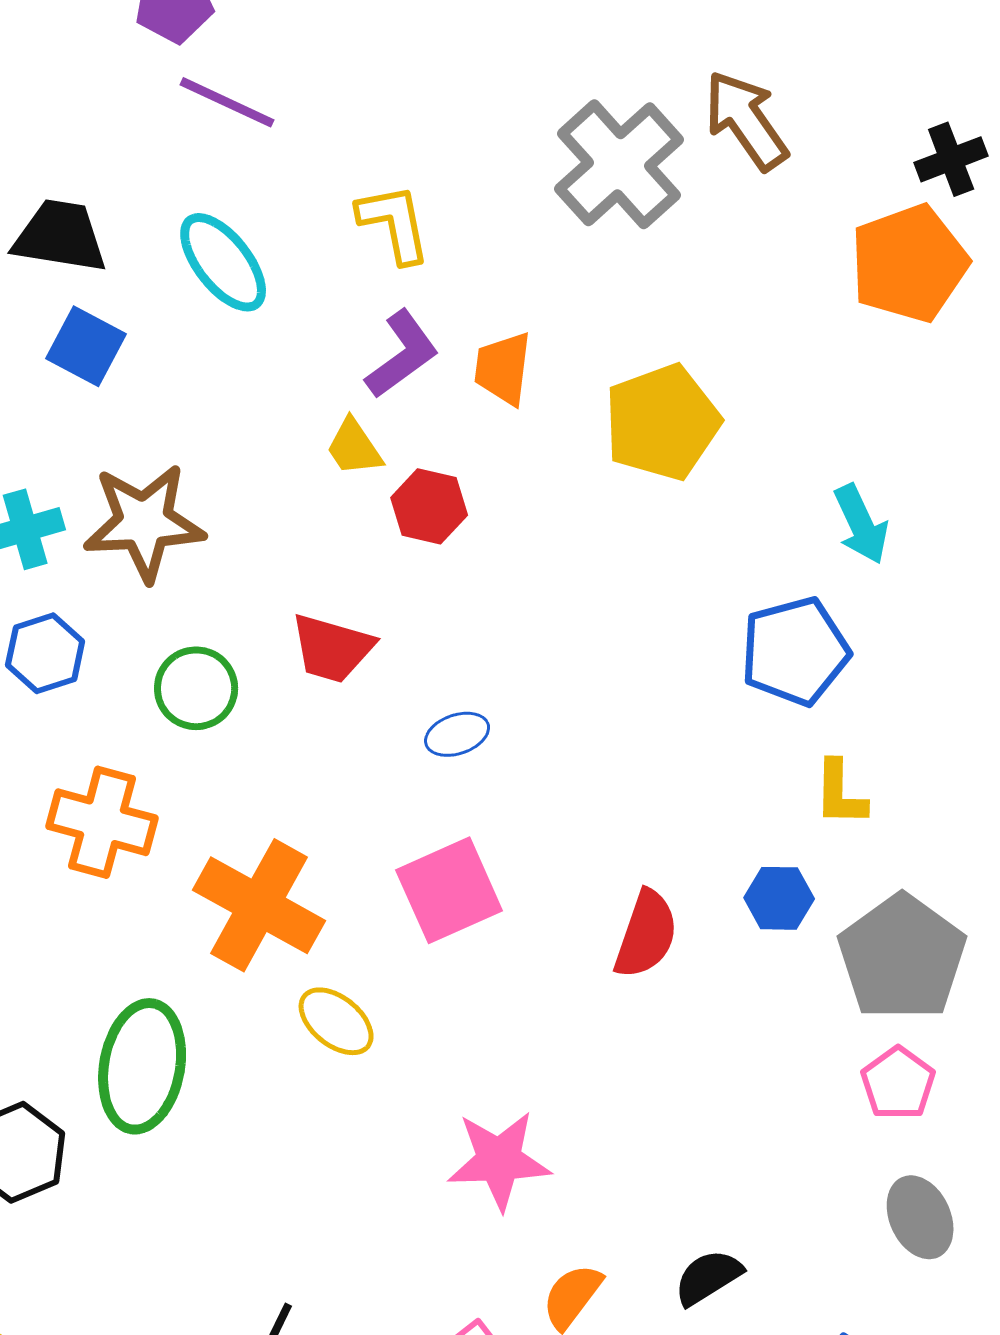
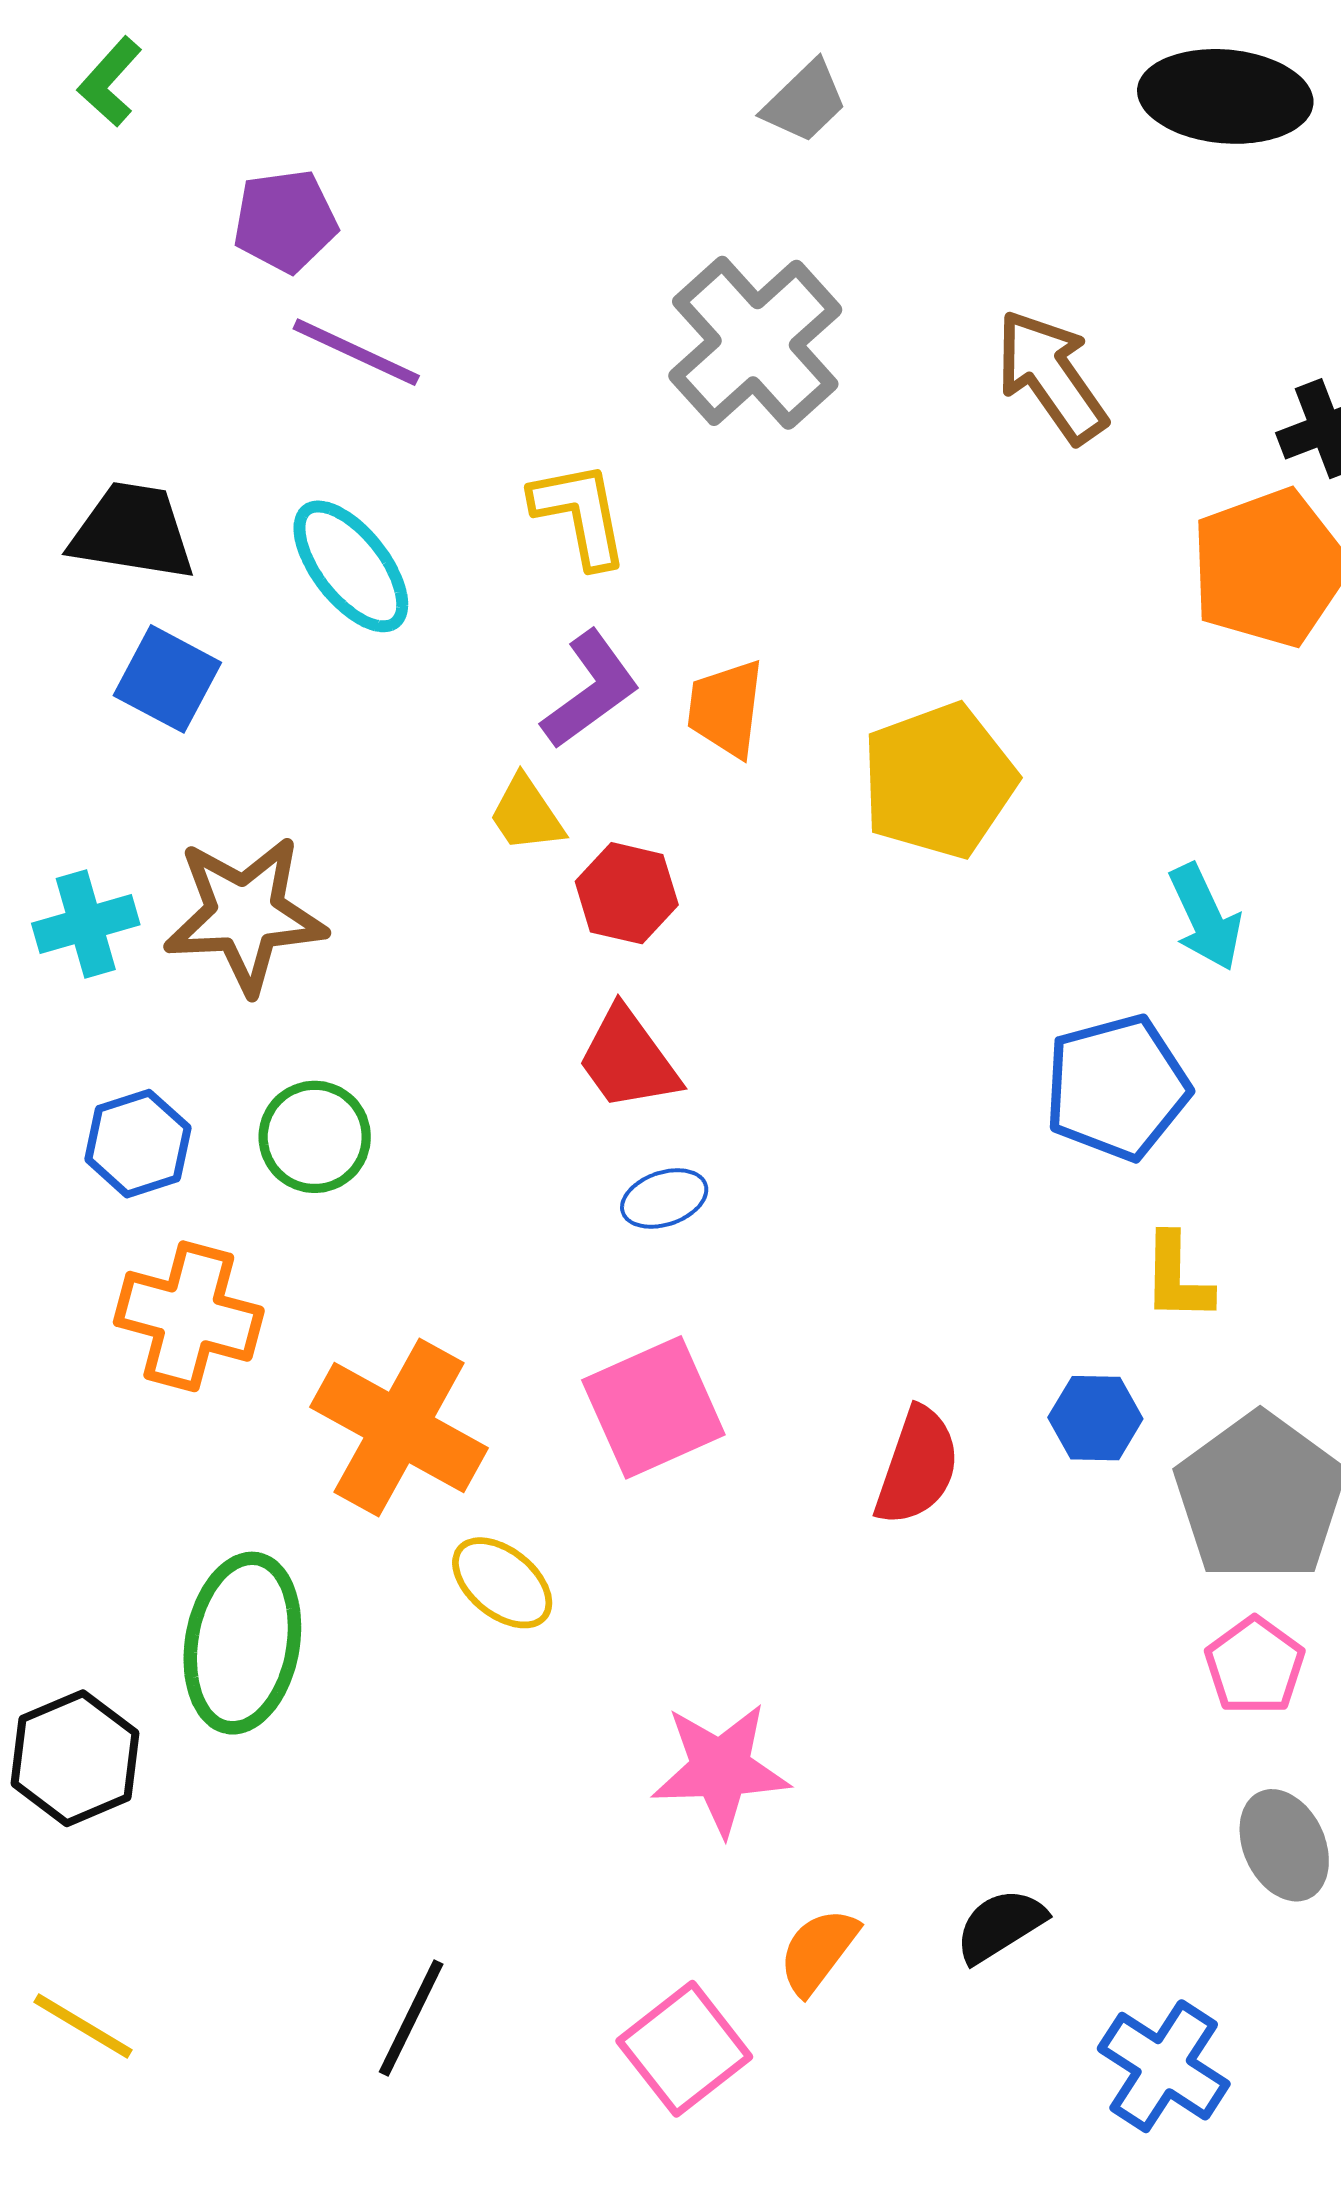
gray cross: (619, 164) -> (755, 343), moved
red trapezoid: (332, 648) -> (628, 1059), moved, turned 38
blue hexagon: (45, 653) -> (138, 1144), moved

